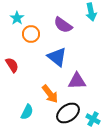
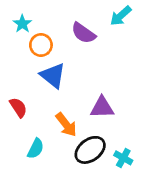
cyan arrow: (91, 12) -> (121, 16), turned 60
blue triangle: (57, 57) -> (53, 76), moved
red semicircle: (12, 65) -> (18, 107), moved

